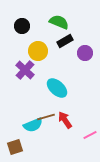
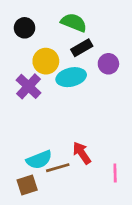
cyan ellipse: (57, 88) -> (71, 77), moved, turned -55
brown line: (46, 117) -> (58, 168), moved
pink line: (90, 135) -> (115, 173), turned -64
brown square: (15, 147) -> (27, 185), moved

